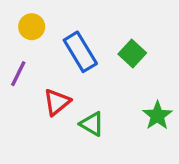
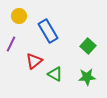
green square: (132, 54) -> (88, 46), moved
green star: (157, 116) -> (87, 77), moved, turned 30

